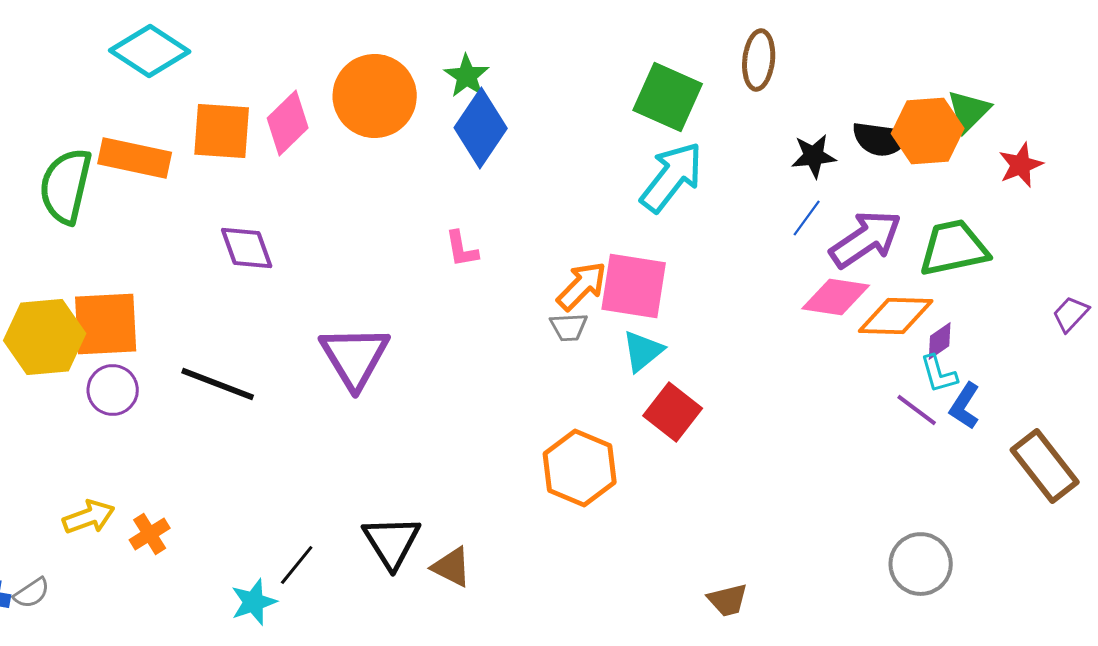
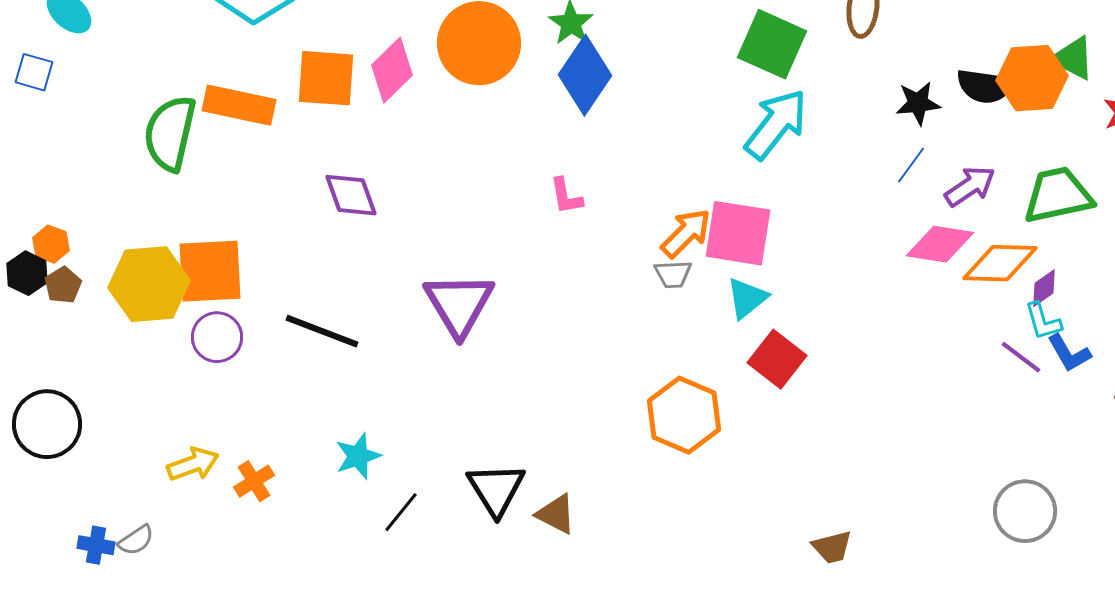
green triangle: (969, 111) -> (1073, 58), turned -48
purple arrow: (866, 239) -> (970, 186), size x0.7
blue L-shape: (965, 406) -> (1069, 353), turned -63
cyan star: (254, 602) -> (358, 456), moved

